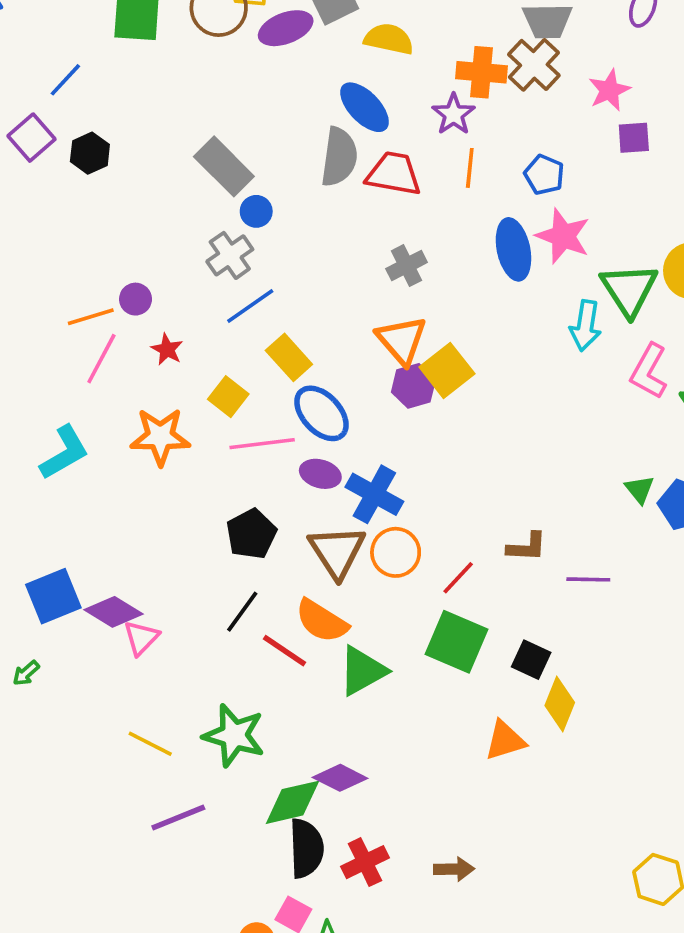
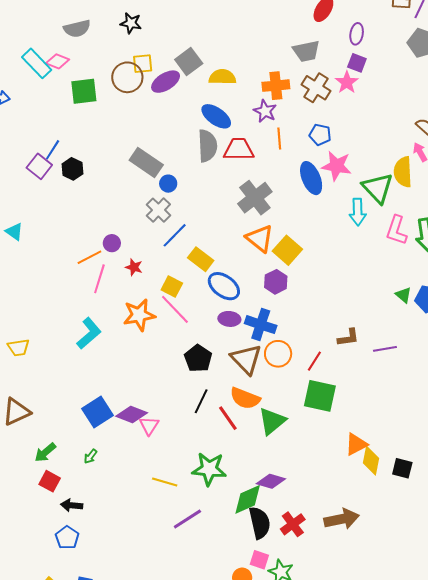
brown cross: (534, 65) -> (316, 88), moved
blue line: (65, 80) -> (53, 150), moved
purple square: (634, 138) -> (357, 63), moved, turned 36
gray cross: (407, 266) -> (255, 198), size x1.6
purple hexagon: (413, 386) -> (276, 282), moved
pink line: (262, 444) -> (175, 309), moved, turned 64
red line: (284, 651) -> (228, 418), turned 32
black square: (531, 660) -> (402, 468), moved
yellow diamond: (560, 704) -> (371, 461), moved
brown arrow: (454, 869) -> (342, 519), size x1.6

